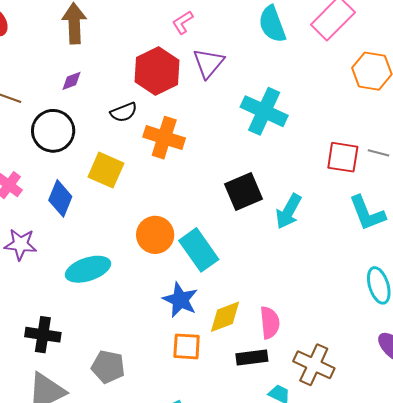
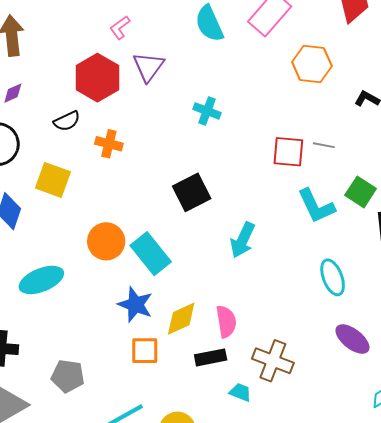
cyan cross: (264, 111) -> (207, 111), size x0.6
orange cross: (164, 138) -> (109, 144), size x0.7
cyan arrow: (289, 211) -> (243, 240), moved

